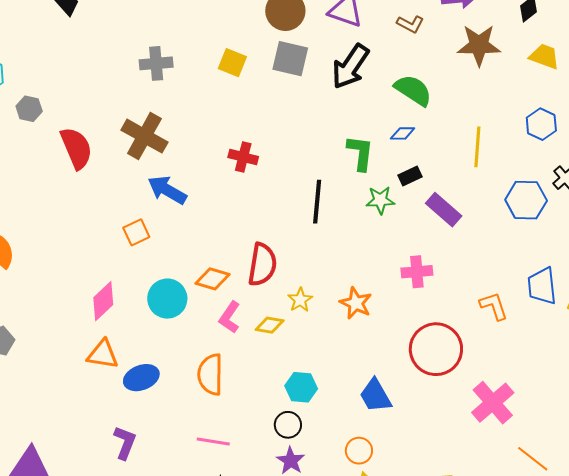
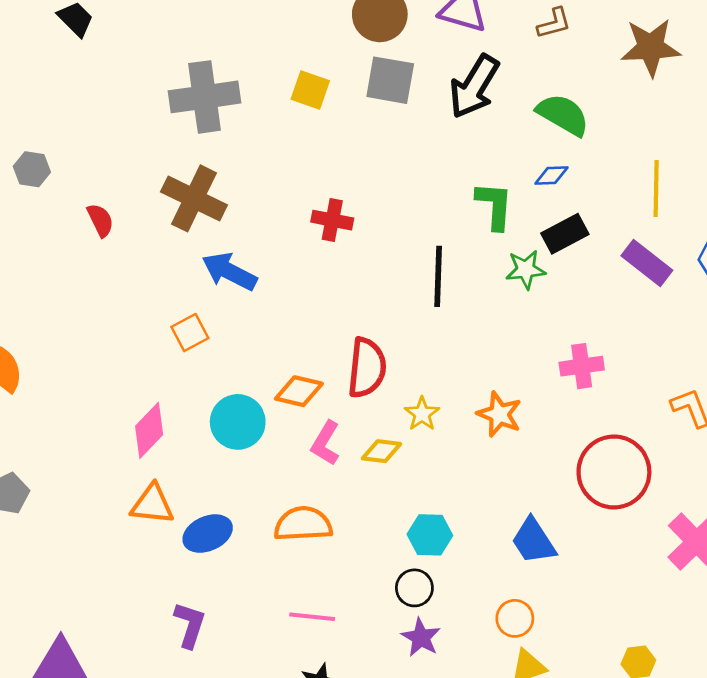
brown L-shape: (410, 24) -> (554, 23), turned -40
gray cross: (156, 63) -> (205, 97), size x1.5
red semicircle: (76, 148) -> (100, 220), size x0.6
black rectangle: (410, 176) -> (565, 234), size x1.4
purple rectangle: (444, 210) -> (647, 263), moved
orange semicircle: (210, 375) -> (303, 524), turned 90

